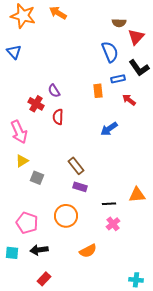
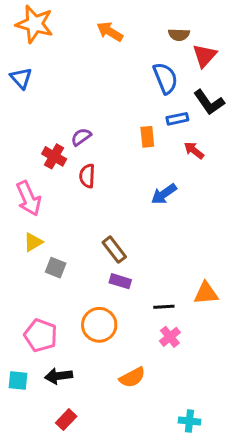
orange arrow: (58, 13) -> (110, 32), moved
purple semicircle: (54, 91) -> (81, 137), turned 88
cyan cross: (136, 280) -> (189, 421), moved

